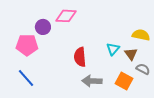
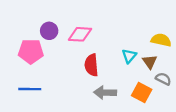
pink diamond: (66, 16) -> (80, 34), moved
blue line: (26, 78) -> (30, 89), turned -48

